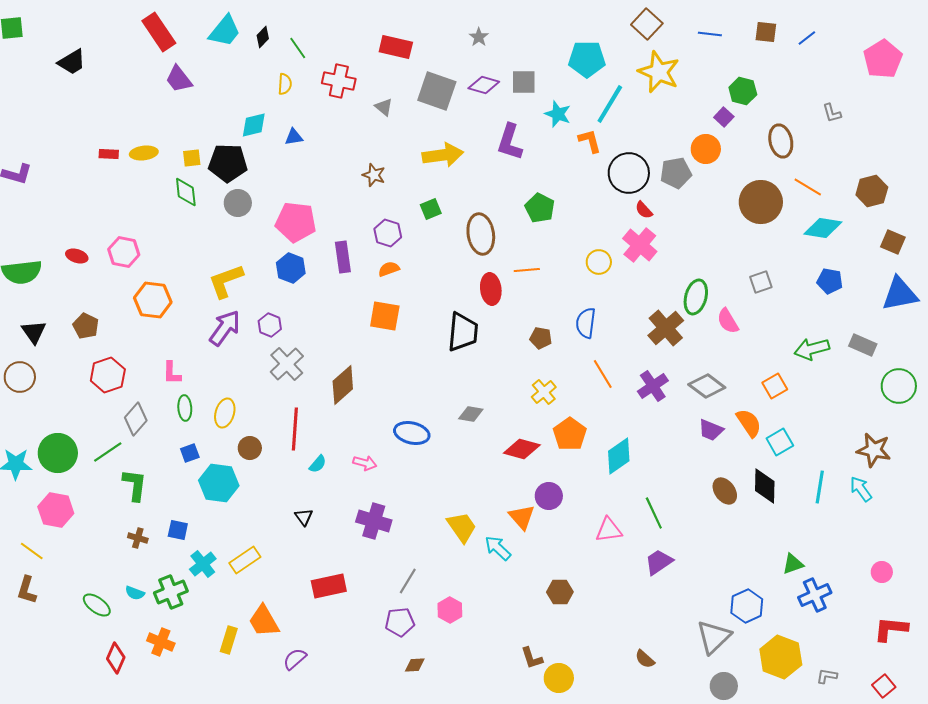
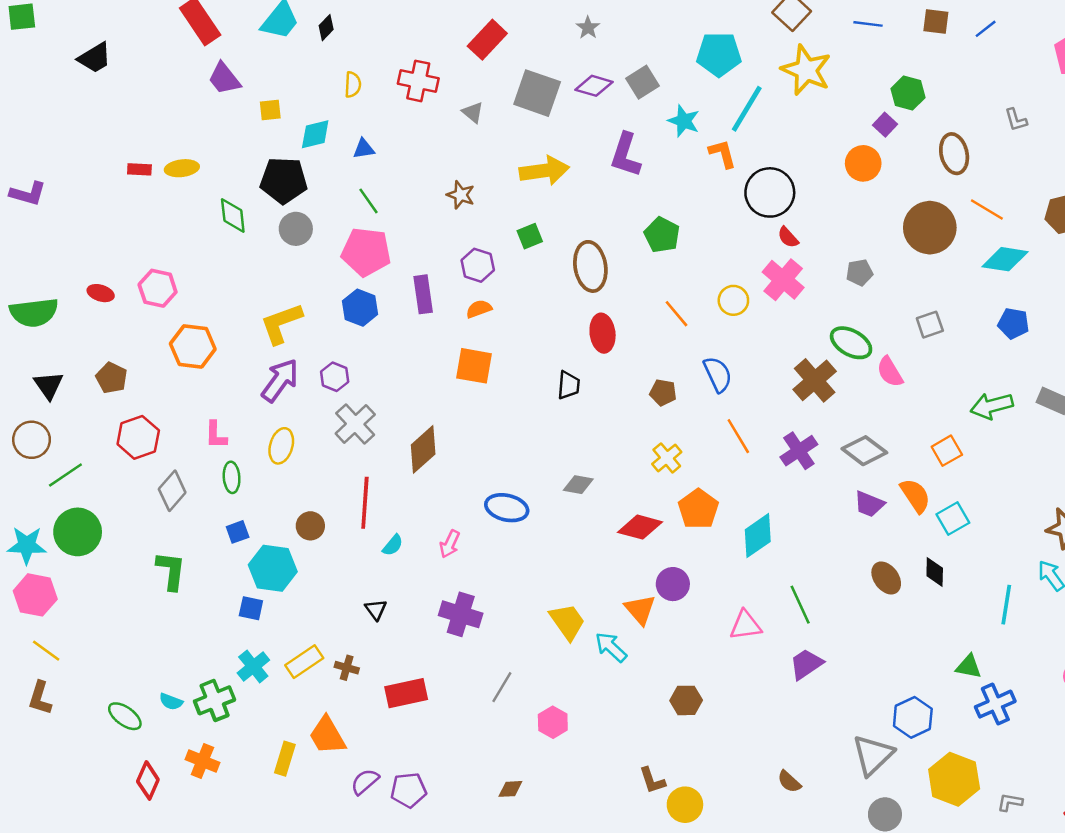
red rectangle: (396, 47) -> (487, 40), turned -60
green line: (298, 48) -> (369, 201), moved
gray square: (524, 82) -> (643, 82), turned -32
yellow square: (192, 158) -> (270, 110), moved
gray pentagon: (676, 173) -> (860, 272), moved, size x0.7
orange line: (527, 270) -> (676, 314), moved, turned 55
green ellipse: (696, 297) -> (851, 343), turned -76
blue semicircle: (586, 323) -> (718, 374), turned 148
black trapezoid: (463, 332) -> (569, 385), size x0.6
yellow ellipse: (225, 413) -> (281, 446), moved
green line: (108, 452) -> (65, 475), moved
pink arrow: (365, 463) -> (450, 544), turned 100
black diamond: (765, 486) -> (935, 572), size x0.7
cyan line: (820, 487) -> (1006, 605), moved
pink hexagon: (56, 510) -> (35, 595), moved
blue square: (178, 530) -> (251, 608), moved
brown cross: (138, 538) -> (347, 668), moved
green triangle: (793, 564) -> (969, 666), turned 30
purple pentagon: (400, 622) -> (409, 790), moved

